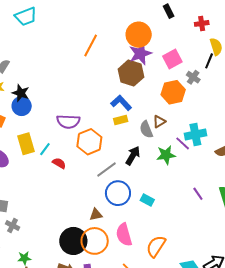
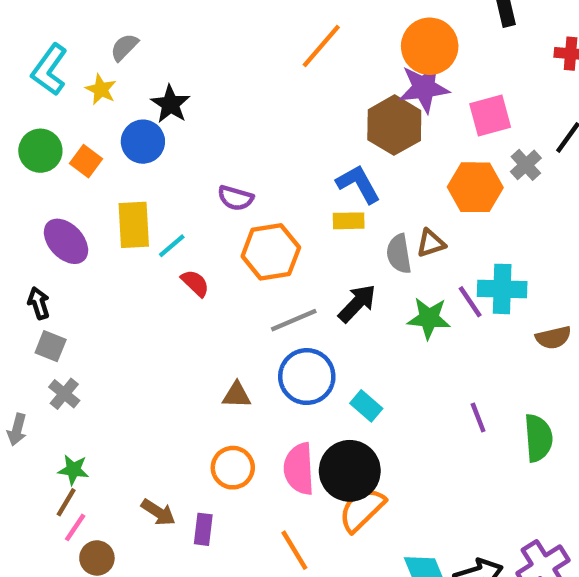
black star: (21, 93) -> (170, 104), moved
purple semicircle: (68, 122) -> (236, 198), size x0.7
brown triangle: (96, 215) -> (237, 395), moved
black circle: (73, 241) -> (350, 471), moved
orange circle: (95, 241) -> (233, 468), size x0.7

